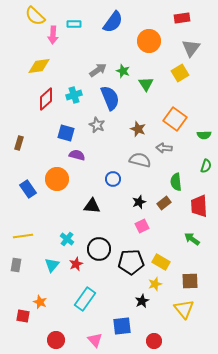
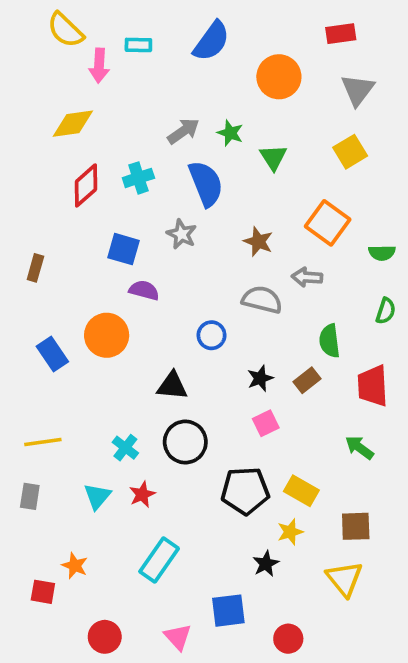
yellow square: (180, 73) -> (350, 152), moved
black circle: (99, 249) -> (185, 442), moved

